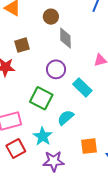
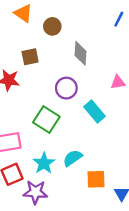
brown circle: (51, 17) -> (52, 26), moved
cyan semicircle: (66, 118) -> (73, 158), moved
purple star: (54, 161) -> (35, 192), moved

